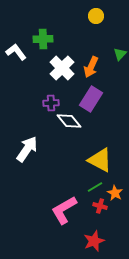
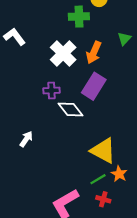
green cross: (43, 39) -> (79, 17), moved
white arrow: (27, 149) -> (26, 139), size x0.6
orange star: (115, 193) -> (119, 174), moved

